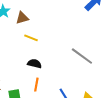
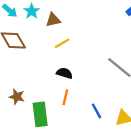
yellow line: (31, 38) -> (62, 43), turned -56

